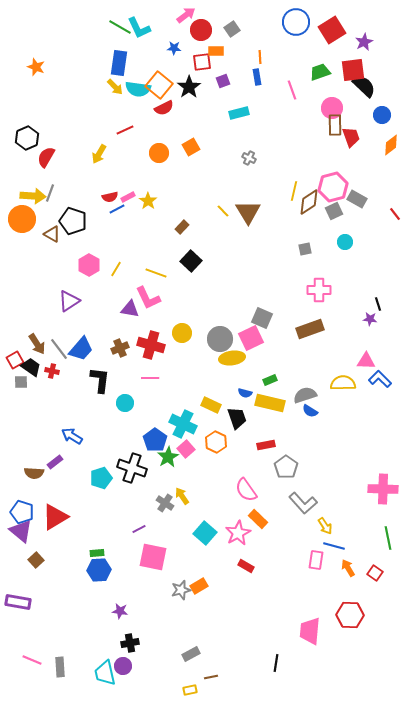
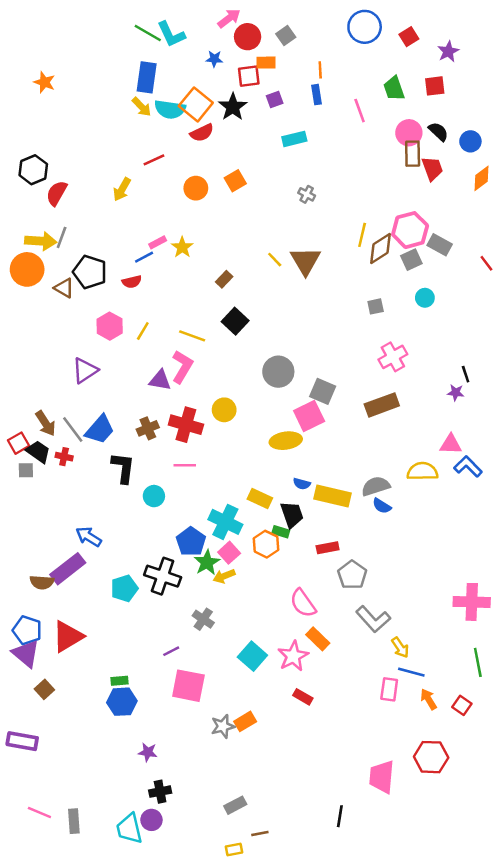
red square: (332, 30) -> (409, 37), size x0.6
red square: (353, 70) -> (435, 86), size x0.7
green trapezoid: (320, 72) -> (394, 88), turned -90
black semicircle: (364, 86) -> (438, 132), moved, size x0.7
red semicircle: (110, 197) -> (132, 282), moved
pink cross: (319, 290) -> (393, 357), turned -30
pink L-shape: (148, 298) -> (182, 367), turned -124
gray circle: (220, 339) -> (278, 372), moved
green rectangle: (270, 380) -> (281, 532), moved, turned 40
purple rectangle: (55, 462) -> (68, 569), size x1.8
yellow arrow: (182, 496) -> (224, 576), moved, turned -78

